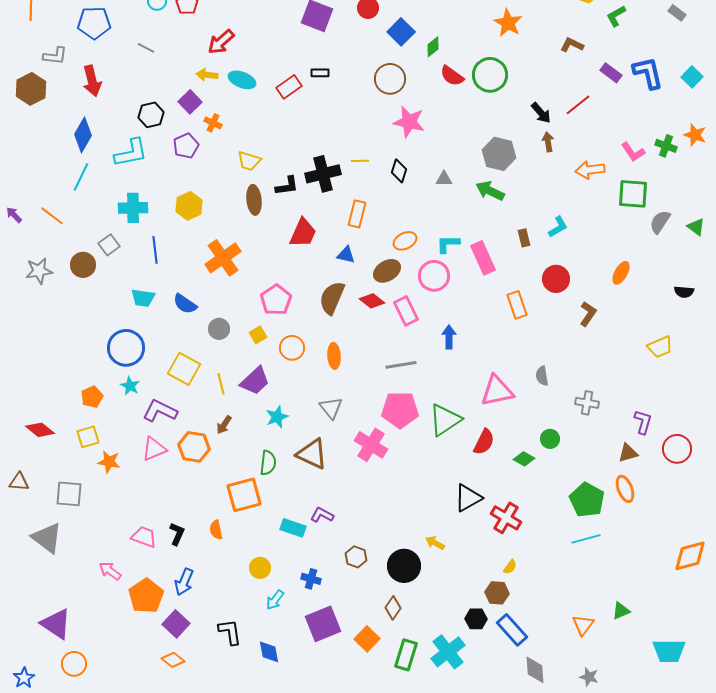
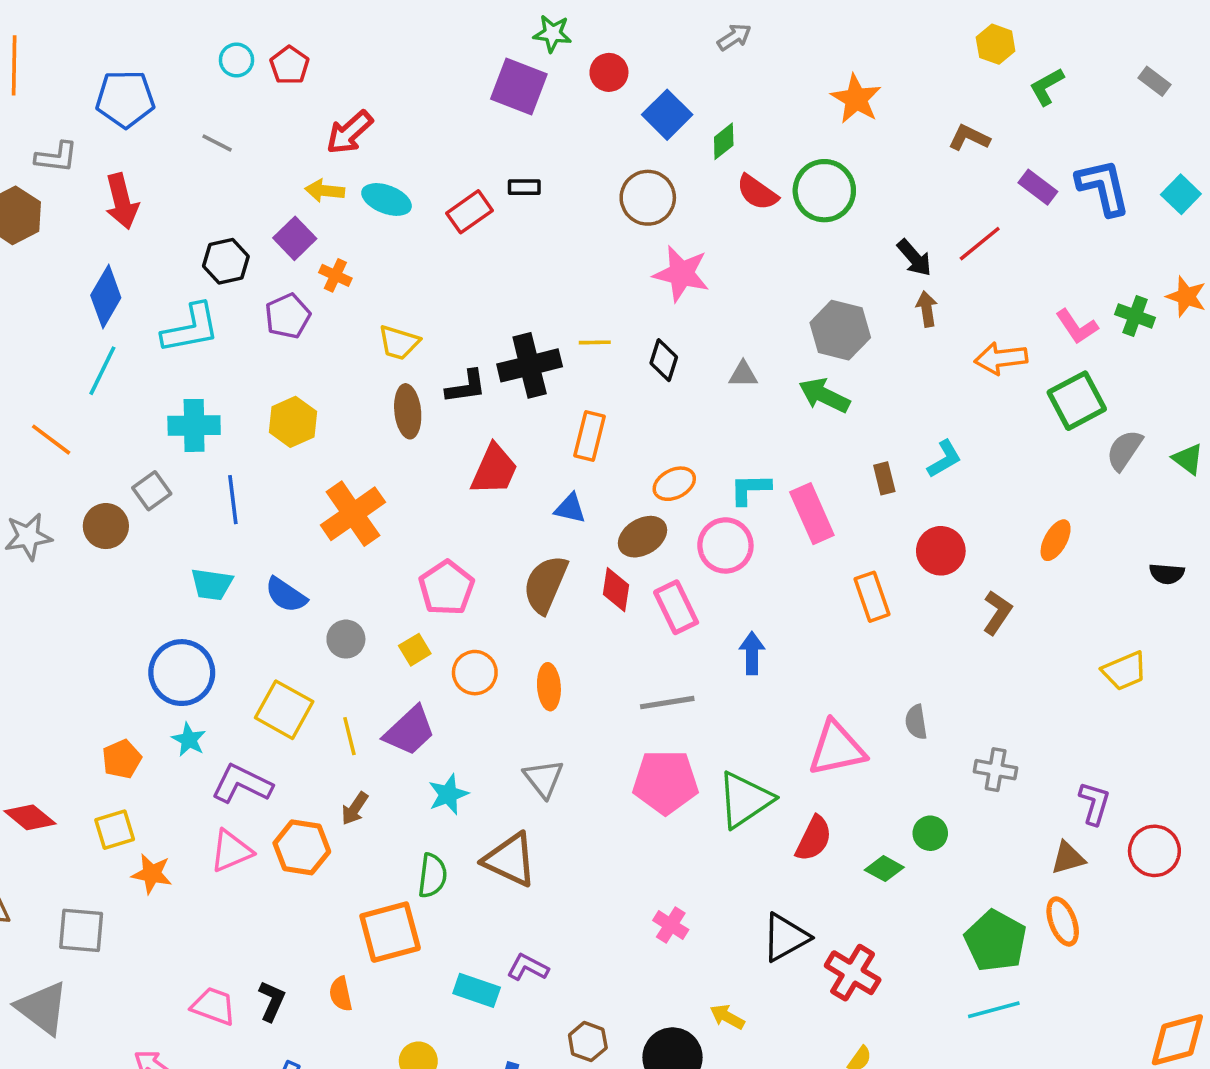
green square: (633, 194) -> (1077, 401), turned -32
red diamond: (372, 301) -> (616, 590), turned 60
pink cross: (371, 445) -> (671, 925), moved, size x0.6

